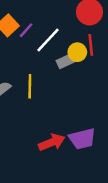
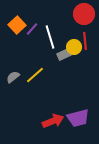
white line: (48, 40) -> (50, 37), turned -60
yellow line: (30, 86) -> (35, 75), turned 48

